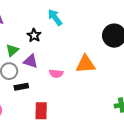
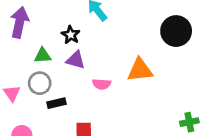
green triangle: (12, 50) -> (43, 56), turned 40
purple triangle: (31, 61) -> (76, 60), moved

